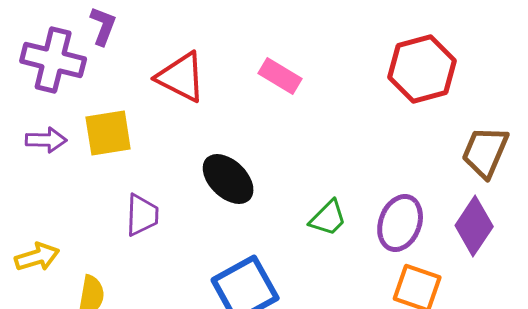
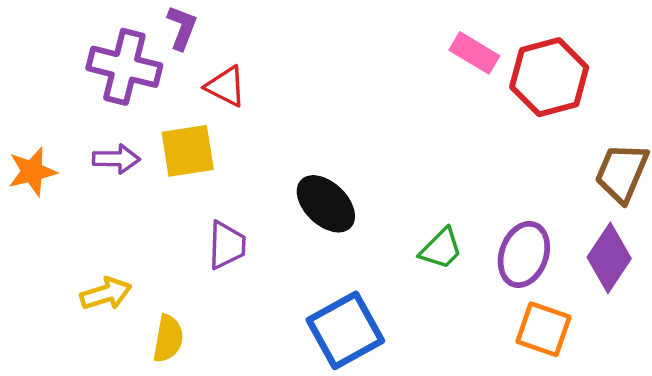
pink rectangle: (280, 76) -> (474, 53), moved
red triangle: (181, 77) -> (226, 86), moved, size x0.7

